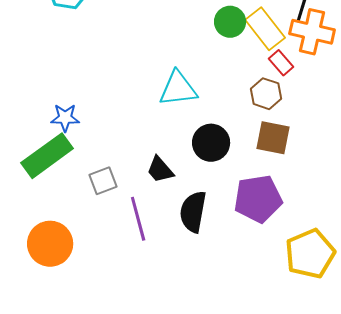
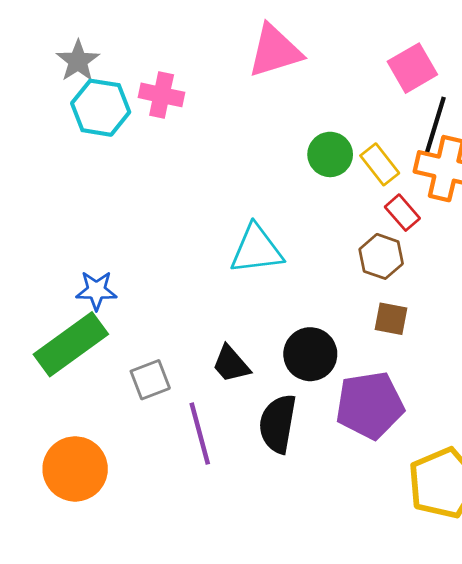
yellow rectangle: (265, 29) -> (380, 164), size x0.7
brown square: (273, 138) -> (391, 319), size x0.7
black circle: (211, 143) -> (310, 354), moved

